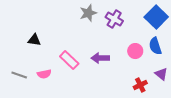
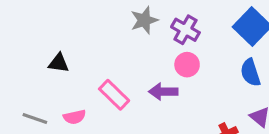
pink circle: (135, 51) -> (187, 65), moved

